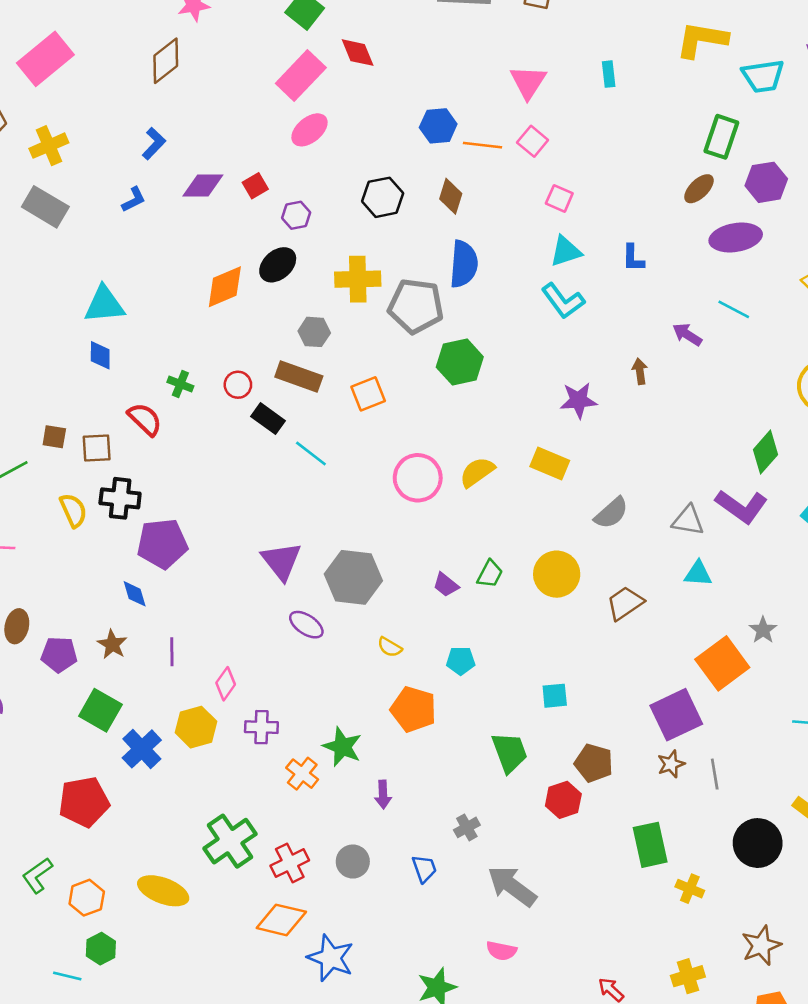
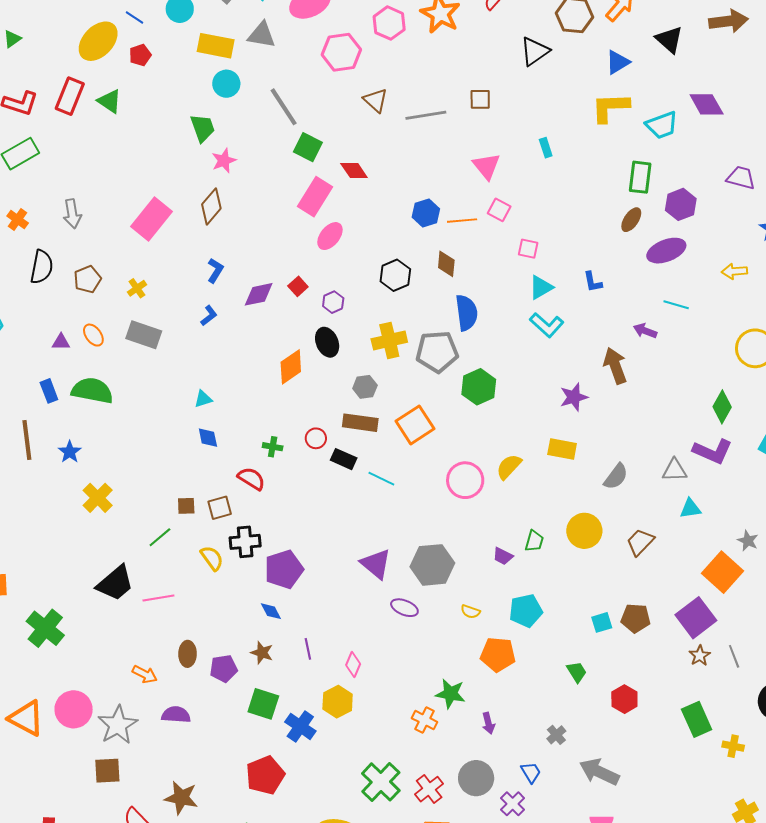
pink rectangle: (45, 59) -> (151, 219), moved
yellow cross: (49, 146) -> (137, 288), size x0.7
black ellipse: (278, 265) -> (327, 342), turned -60
cyan triangle: (104, 305) -> (203, 399), size x0.6
brown arrow: (640, 371) -> (615, 366), size x1.8
orange square: (368, 394) -> (415, 425), size x1.4
cyan pentagon: (461, 661) -> (526, 611), size x1.5
purple cross: (261, 727) -> (513, 804), moved, turned -35
green trapezoid: (510, 752) -> (577, 672), size x0.7
brown pentagon: (594, 763) -> (636, 618), moved
gray circle: (353, 862) -> (476, 778), size x1.4

